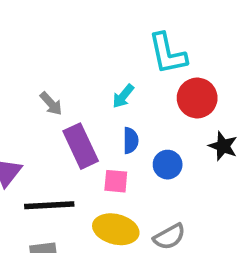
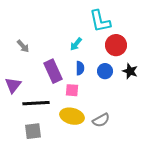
gray arrow: (51, 104) -> (23, 46), moved
blue circle: (168, 165) -> (105, 71), moved

